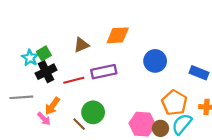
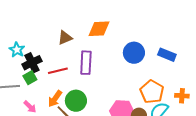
green square: (44, 53) -> (30, 78), moved
purple rectangle: (104, 72) -> (86, 63), turned -75
blue rectangle: (199, 73) -> (167, 55), moved
orange arrow: (52, 106) -> (55, 99), moved

